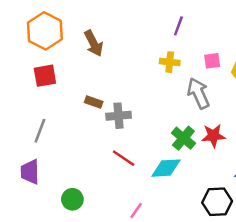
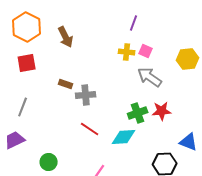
pink square: (212, 61) -> (146, 51), moved, turned 32
gray arrow: (198, 93) -> (150, 77), turned -30
green cross: (183, 138) -> (138, 113), turned 30
purple trapezoid: (30, 172) -> (15, 140), turned 65

